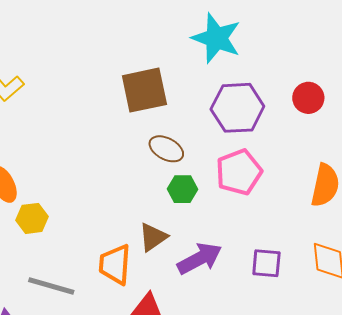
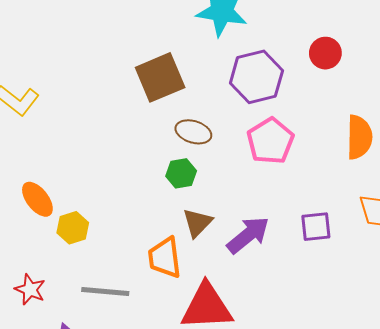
green hexagon: (183, 189) -> (181, 173), moved

